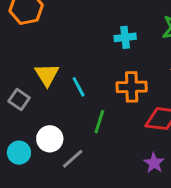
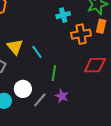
orange cross: (132, 87) -> (81, 34), moved
purple star: (154, 163) -> (62, 96), moved

